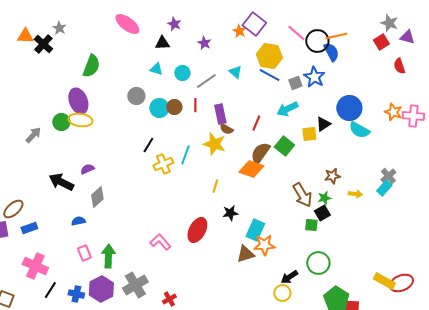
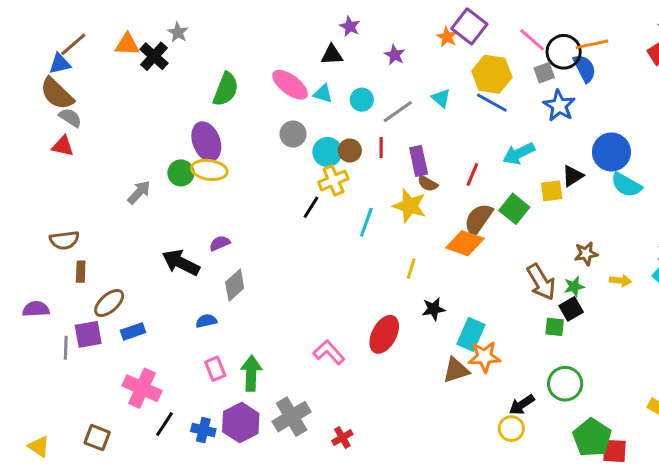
pink ellipse: (127, 24) -> (290, 85), moved
gray square: (295, 83) -> (544, 73), moved
yellow cross: (163, 164) -> (333, 180), moved

